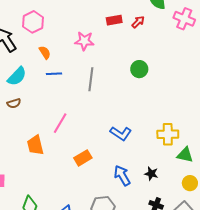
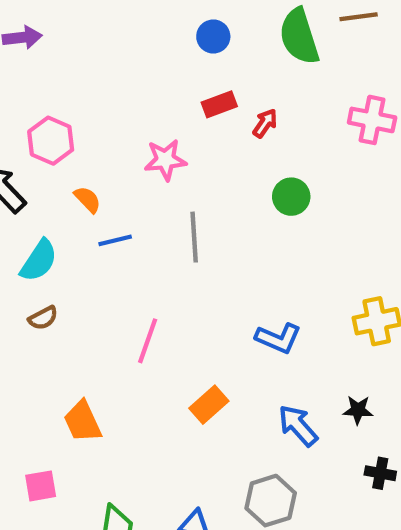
pink cross: (184, 19) -> (372, 120), moved
red arrow: (138, 22) -> (265, 123), moved
orange trapezoid: (35, 145) -> (82, 422), moved

